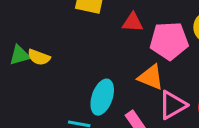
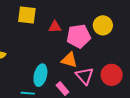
pink triangle: (173, 105) -> (85, 76), turned -36

